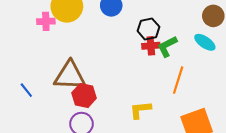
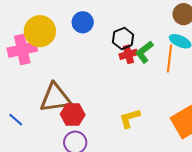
pink cross: (46, 21) -> (22, 50), size x1.6
orange line: (178, 80) -> (169, 58), moved

